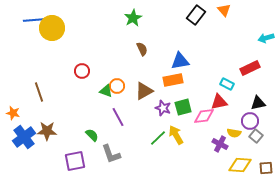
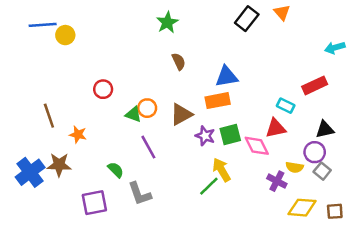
yellow circle: (52, 28) -> (65, 35), size x0.6
orange star: (13, 113) -> (78, 135), moved
pink diamond: (204, 116) -> (257, 146), turned 70
green line: (158, 138) -> (209, 186), moved

